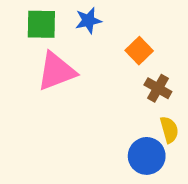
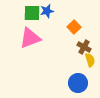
green square: (41, 24) -> (32, 13), moved
yellow semicircle: (169, 130) -> (90, 60), moved

